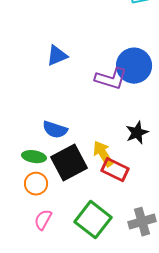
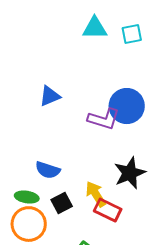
black star: (137, 133) -> (130, 173), size x1.4
black square: (69, 163) -> (62, 203), size x0.6
orange circle: (36, 184) -> (29, 224), size x1.5

